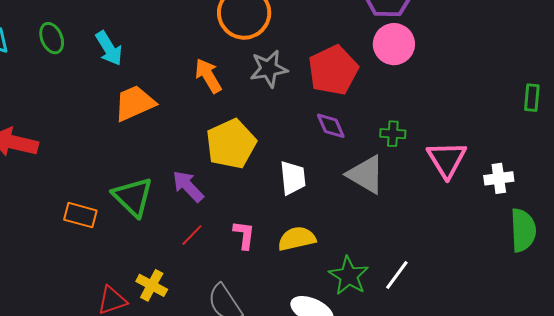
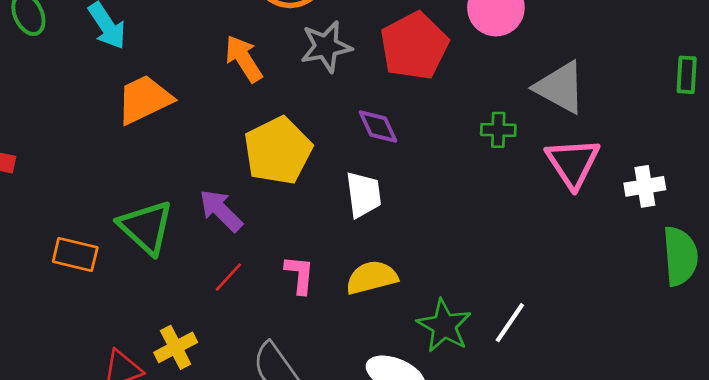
purple diamond: (331, 126) -> (378, 126), moved
gray triangle: (366, 175) -> (560, 87), moved
yellow cross: (152, 285) -> (176, 347), turned 36

